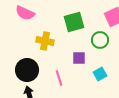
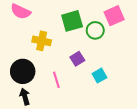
green circle: (100, 40) -> (95, 30), moved
purple square: (79, 58) -> (77, 59), turned -32

